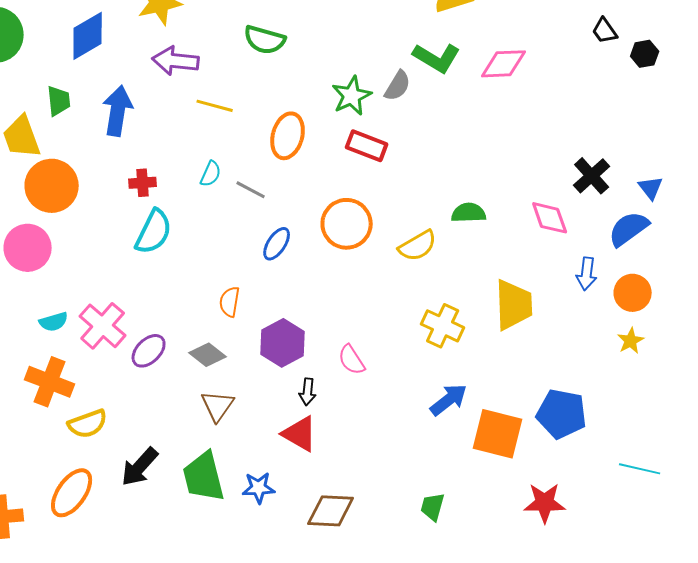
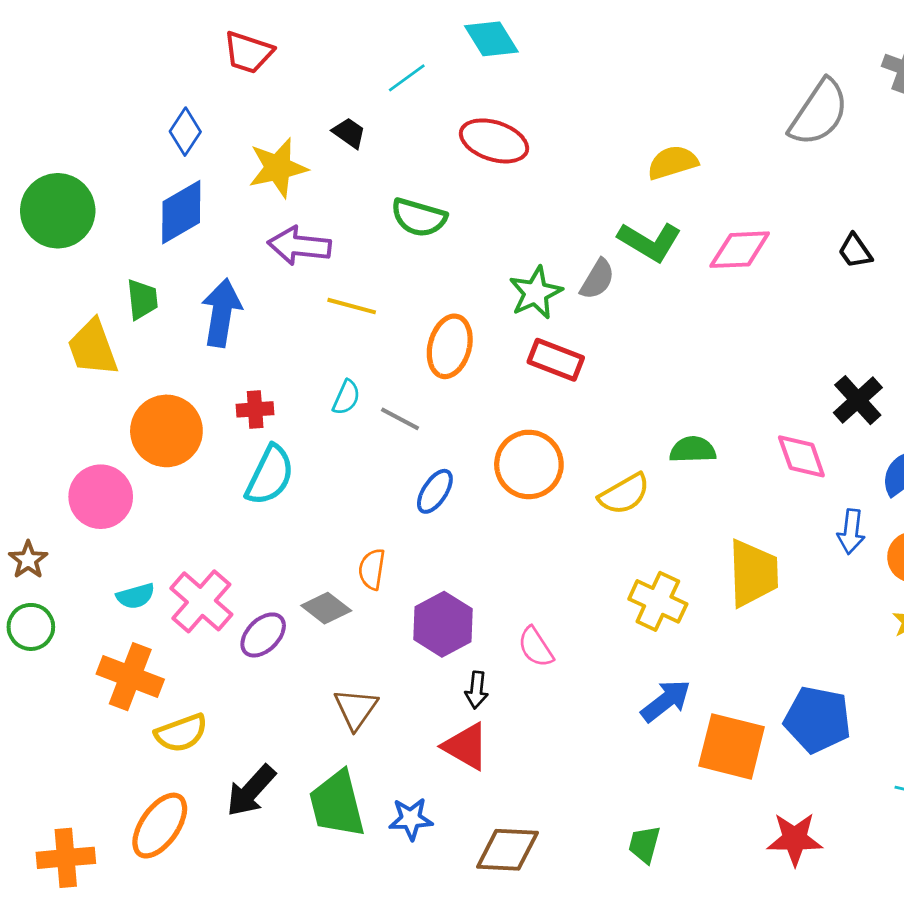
black trapezoid: (605, 31) -> (855, 251), moved
orange circle: (52, 186) -> (166, 431), moved
gray diamond: (208, 355) -> (326, 608), moved

